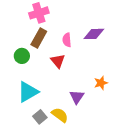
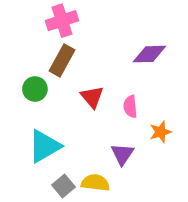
pink semicircle: (67, 40) -> (130, 106), moved
yellow semicircle: (60, 115) -> (95, 183), turned -30

